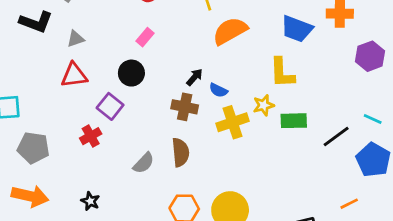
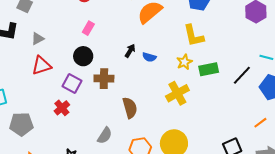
brown cross: (185, 107) -> (104, 79), moved
yellow cross: (232, 122) -> (177, 93), moved
gray semicircle: (144, 163) -> (105, 136), moved

